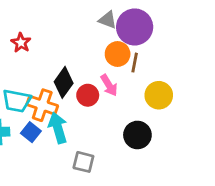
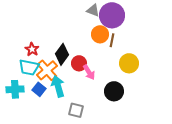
red star: (21, 43) -> (32, 49), moved
pink arrow: (109, 85) -> (89, 72), moved
orange cross: (42, 105) -> (47, 70), turned 30

